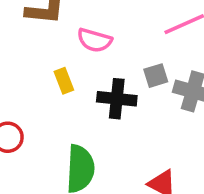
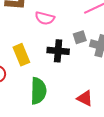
yellow rectangle: (64, 81) -> (21, 55), moved, size x1.5

